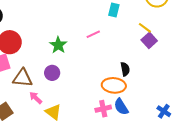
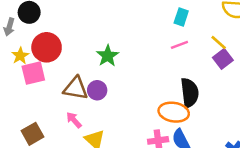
pink line: (93, 34) -> (179, 45), moved
black semicircle: (125, 69) -> (190, 93), size x1.6
brown triangle: (23, 78) -> (76, 88), moved

